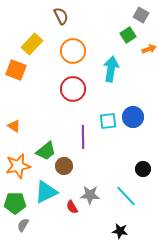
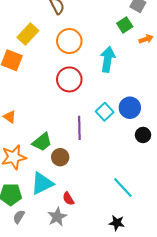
cyan square: (108, 121) -> (105, 112), turned -36
black circle: (143, 169) -> (143, 135), moved
gray star: (90, 195) -> (57, 217), moved, turned -30

